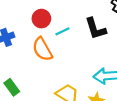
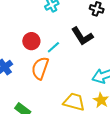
orange semicircle: (42, 49) -> (40, 68), turned 65

